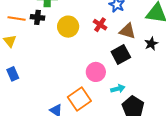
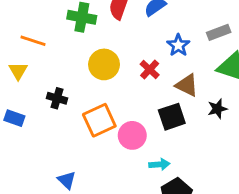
black cross: (37, 17) -> (57, 98), moved
blue rectangle: (13, 74) -> (14, 118), turned -56
orange square: (79, 99) -> (99, 120), moved

